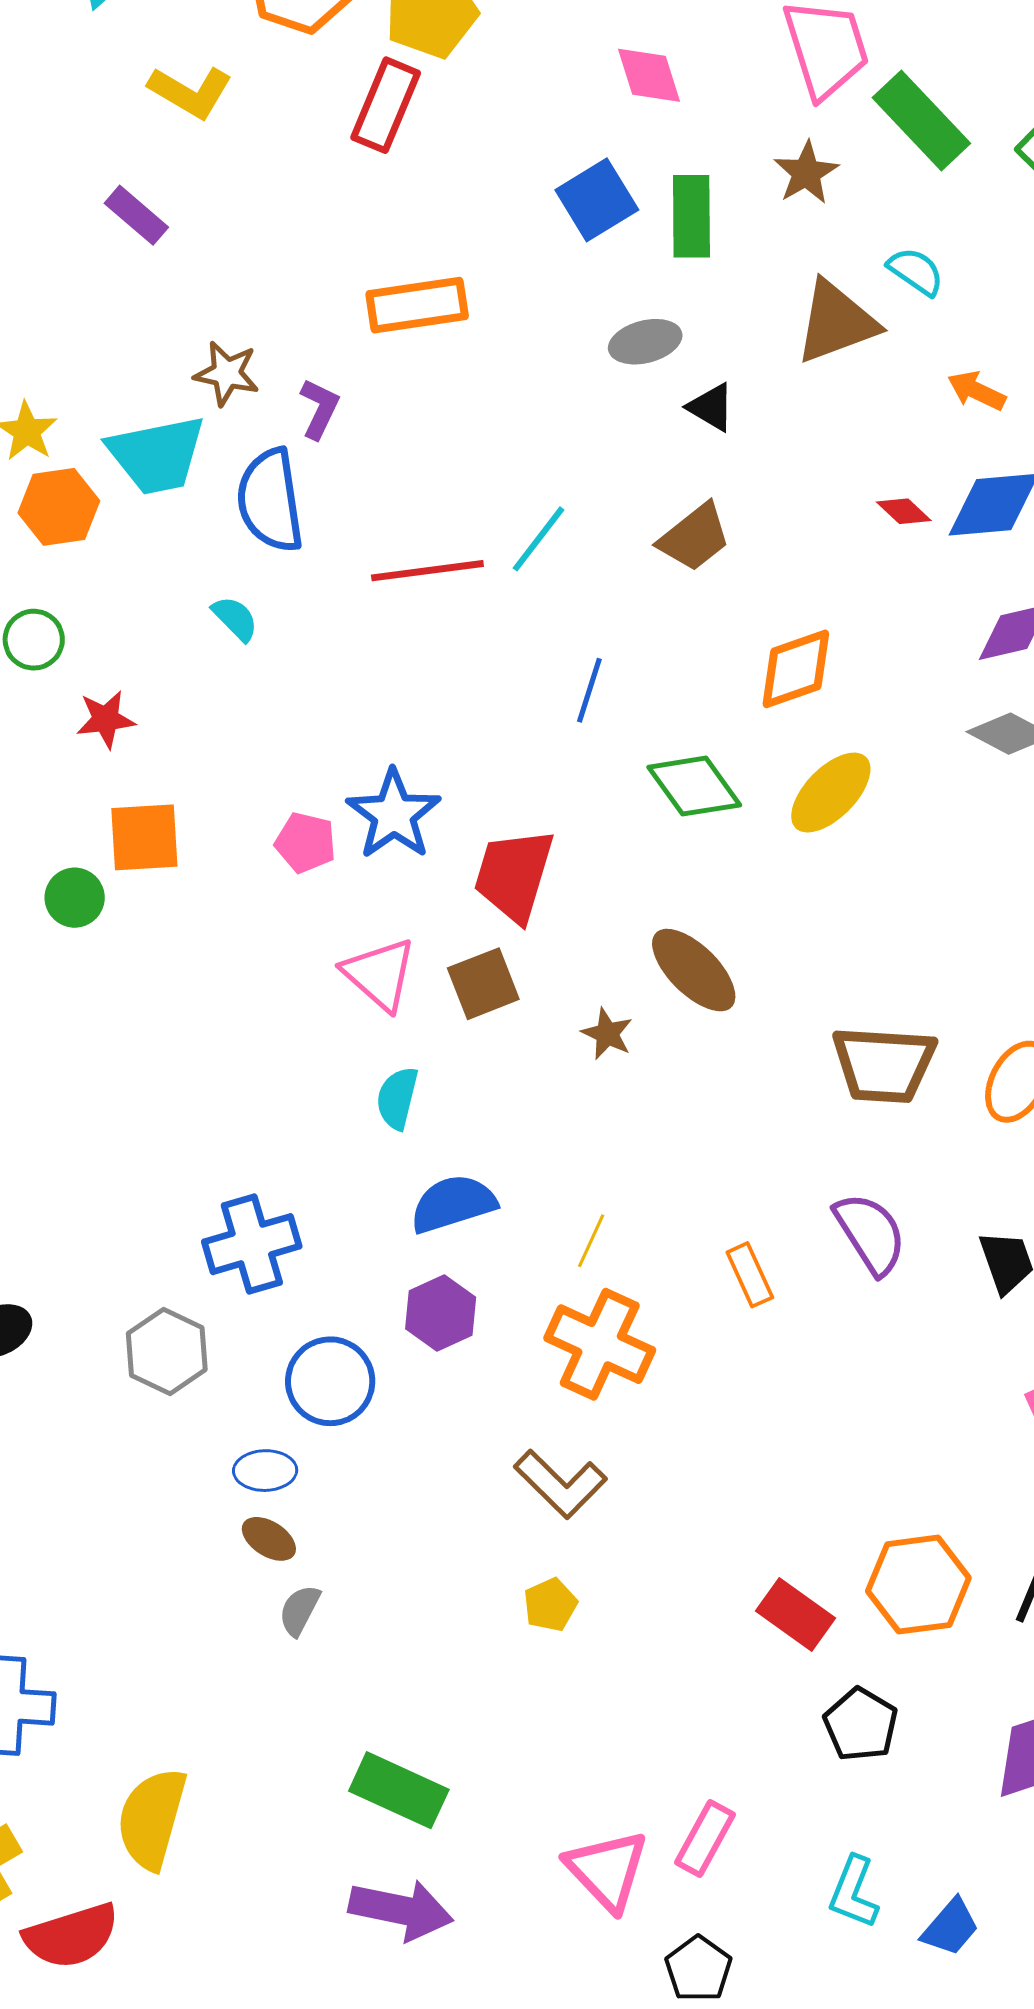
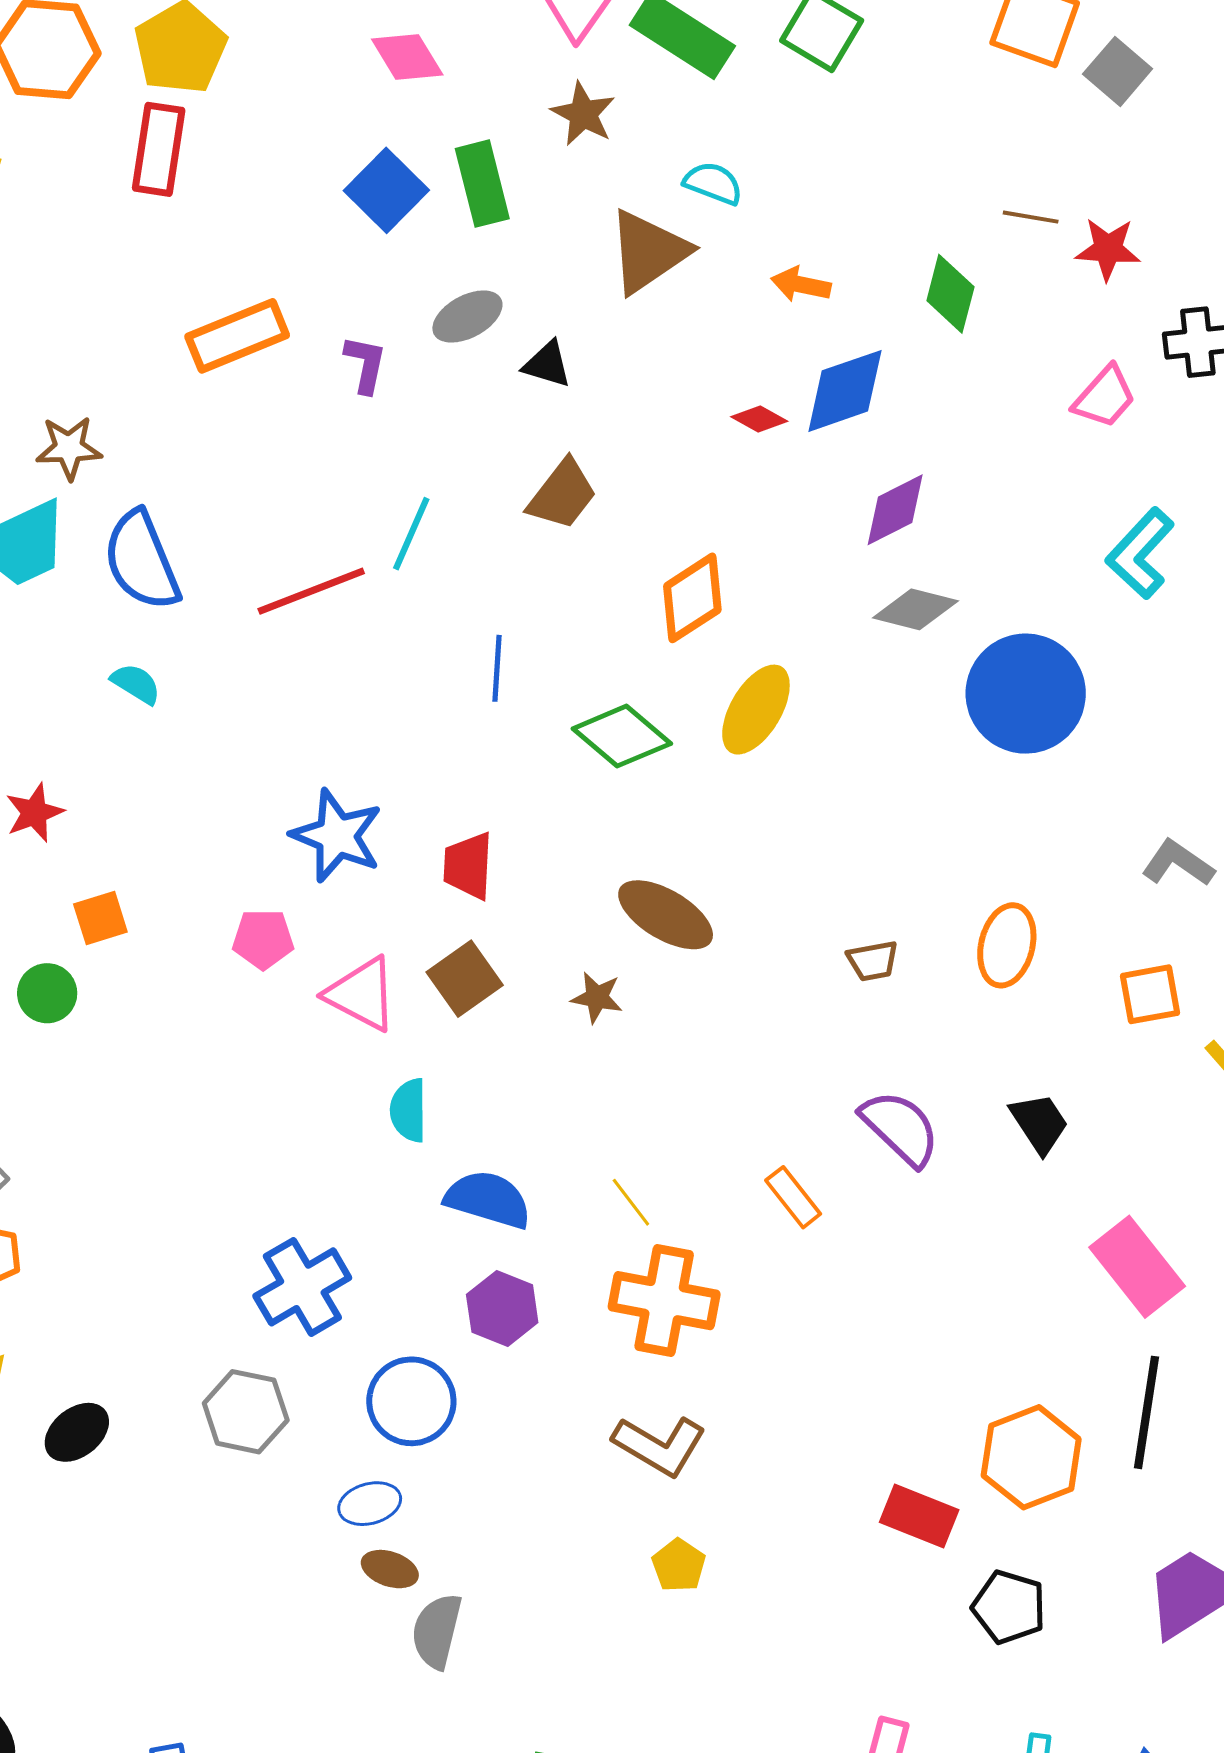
purple L-shape: (319, 409) -> (365, 364), moved
orange square: (144, 837) -> (100, 918), size x0.7
pink pentagon: (305, 843) -> (263, 939), moved
red trapezoid: (514, 875) -> (468, 866), size x0.7
brown trapezoid: (884, 1064) -> (873, 961), size x0.5
blue semicircle: (453, 1204) -> (488, 1199), turned 48
yellow line: (591, 1241) -> (631, 1202), turned -48
gray semicircle: (300, 1610) -> (437, 1631), size x1.4

